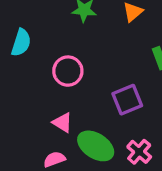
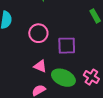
purple square: (127, 100) -> (67, 46), moved, turned 30

